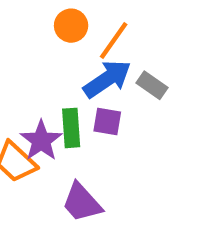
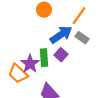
orange line: (114, 40) -> (79, 16), moved
purple square: (107, 121) -> (61, 55), turned 32

